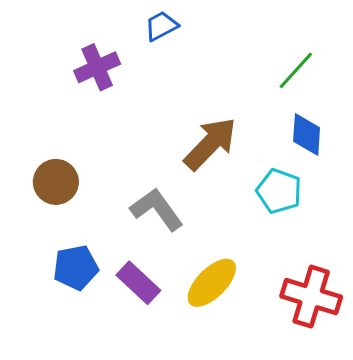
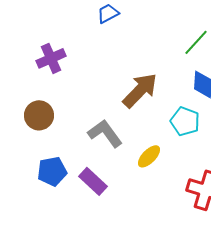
purple cross: (97, 67) -> (51, 58), moved
yellow ellipse: (212, 283) -> (149, 156), moved, size x0.7

